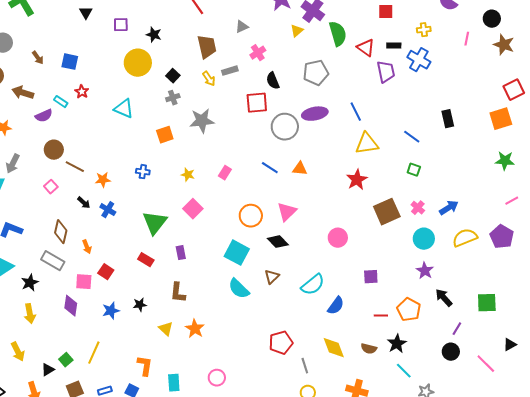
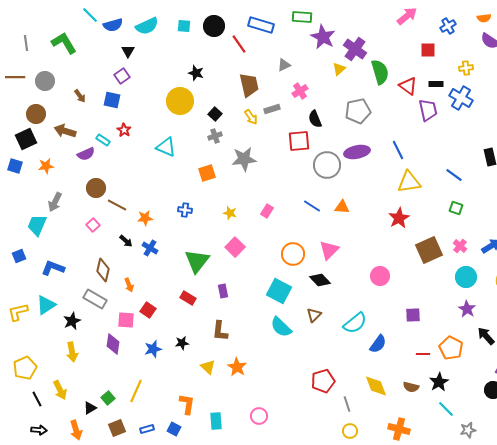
purple square: (121, 25) -> (122, 76), moved, turned -35

